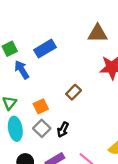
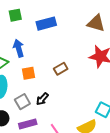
blue arrow: (22, 70) -> (19, 48), moved
gray square: (42, 128) -> (22, 102), moved

